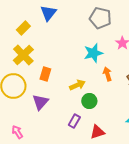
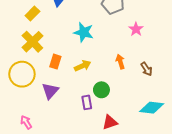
cyan star: (93, 53) -> (84, 32), moved, turned 30
yellow arrow: (77, 85) -> (83, 66), moved
purple rectangle: (74, 121) -> (87, 102), moved, turned -40

